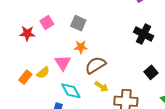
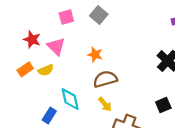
gray square: (78, 23) -> (99, 15), moved
red star: (27, 33) -> (32, 39), moved
pink triangle: (63, 63) -> (56, 46), moved, turned -30

